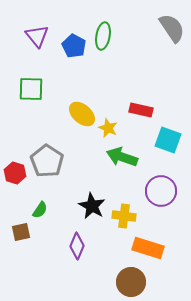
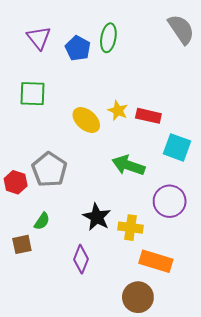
yellow star: (108, 128) -> (118, 111), moved

